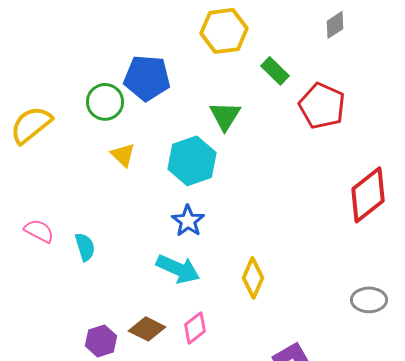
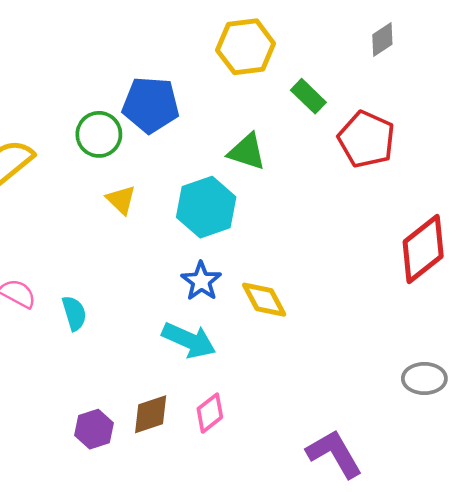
green triangle: (225, 116) -> (247, 152), turned -44
yellow diamond: (253, 278) -> (264, 300), moved, turned -51
brown diamond: (147, 329) -> (151, 414), turned -45

